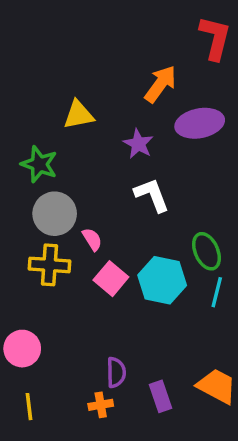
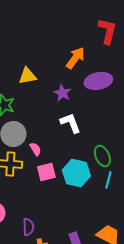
pink square: (111, 279) -> (46, 172), turned 36
purple semicircle: (116, 372) -> (28, 227), moved

